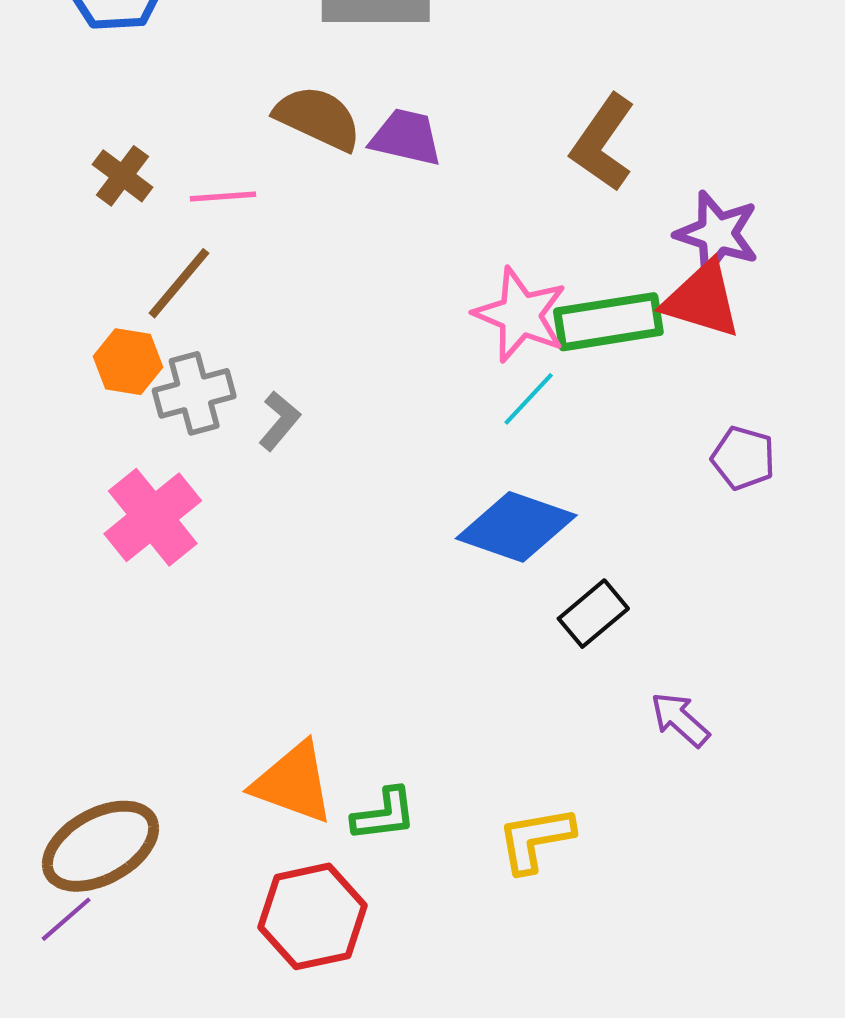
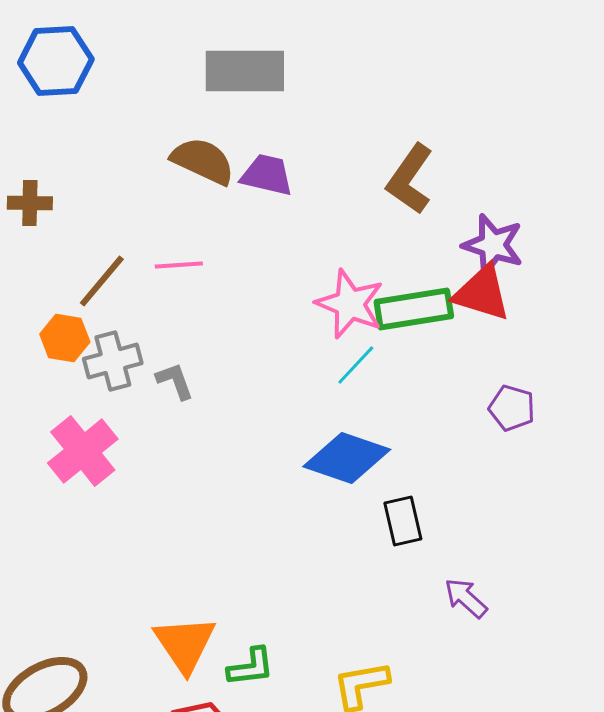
brown cross: (123, 176) -> (30, 203), moved, turned -36
pink line: (223, 196) -> (179, 265), moved
gray L-shape: (279, 421) -> (175, 381), turned -60
black rectangle: (593, 614) -> (403, 521), turned -63
orange triangle: (293, 783) -> (185, 644), turned 36

